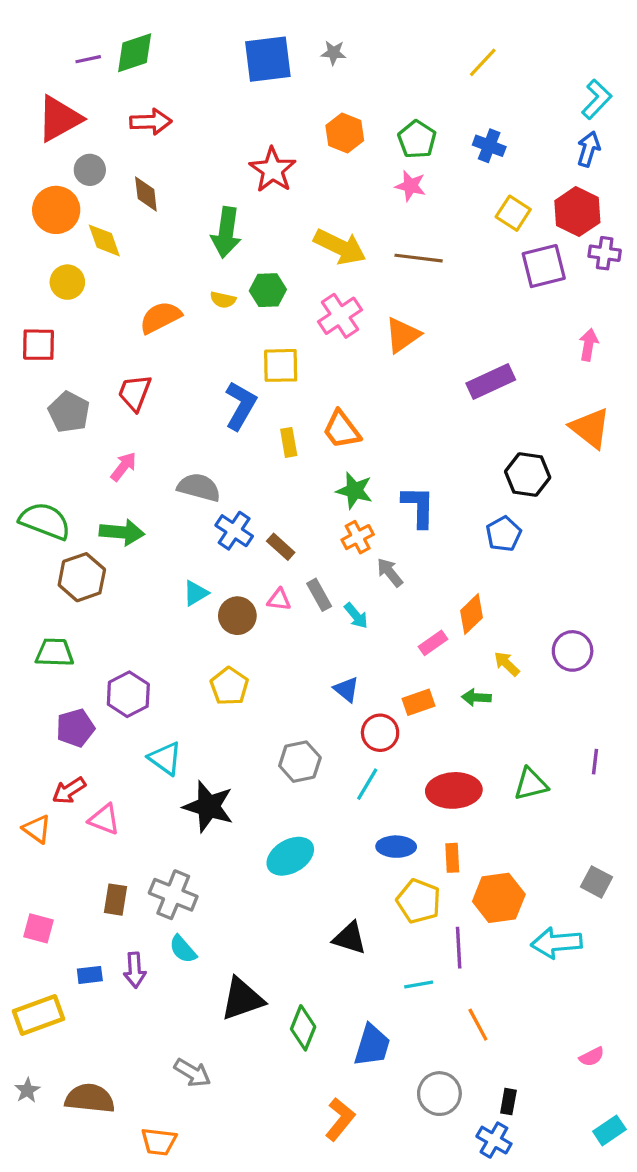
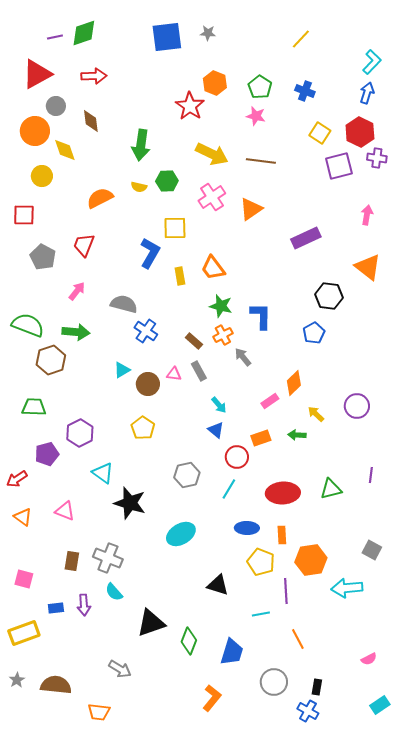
red star: (273, 170) -> (190, 106), moved
brown rectangle: (281, 547) -> (194, 341), moved
cyan arrow: (356, 616) -> (219, 405), moved
red arrow: (69, 790) -> (17, 479), moved

